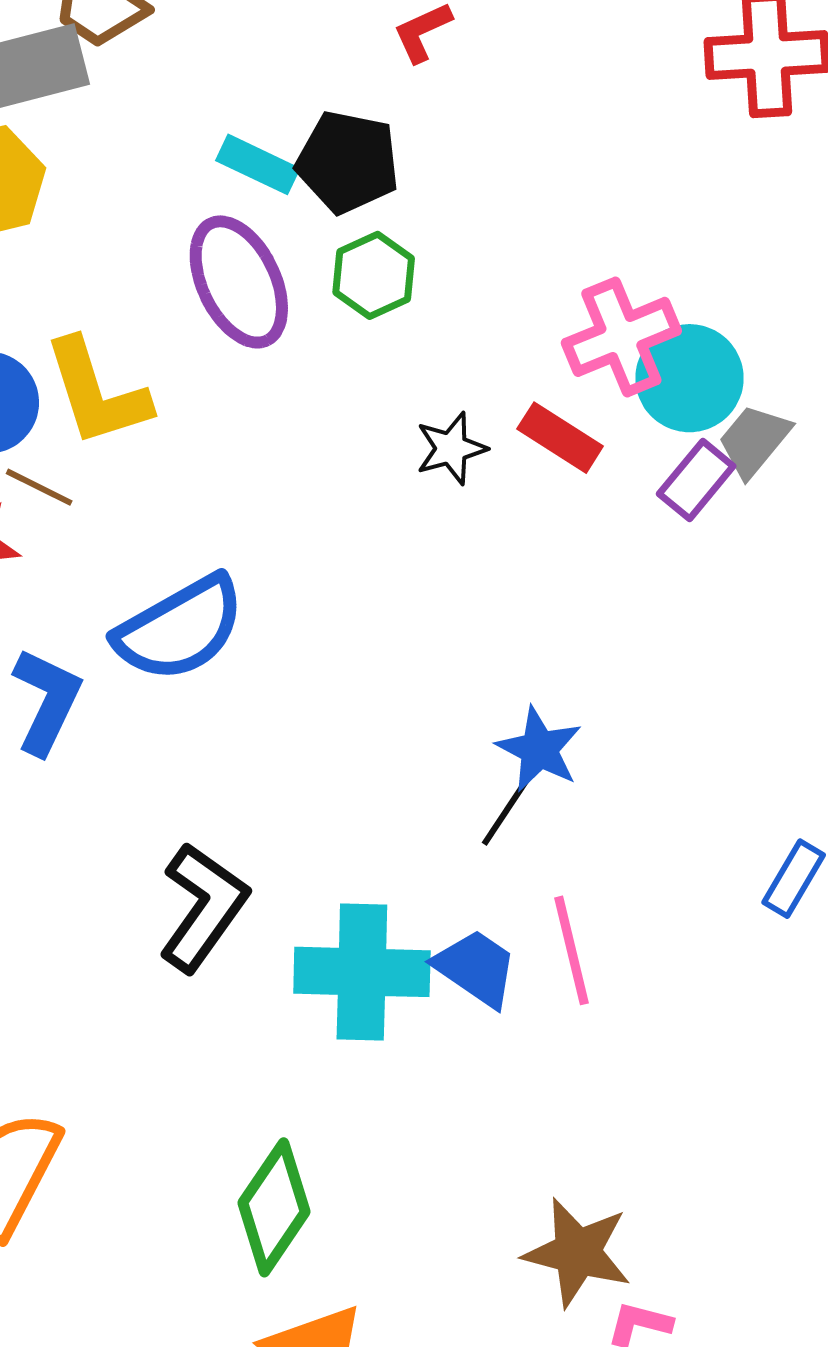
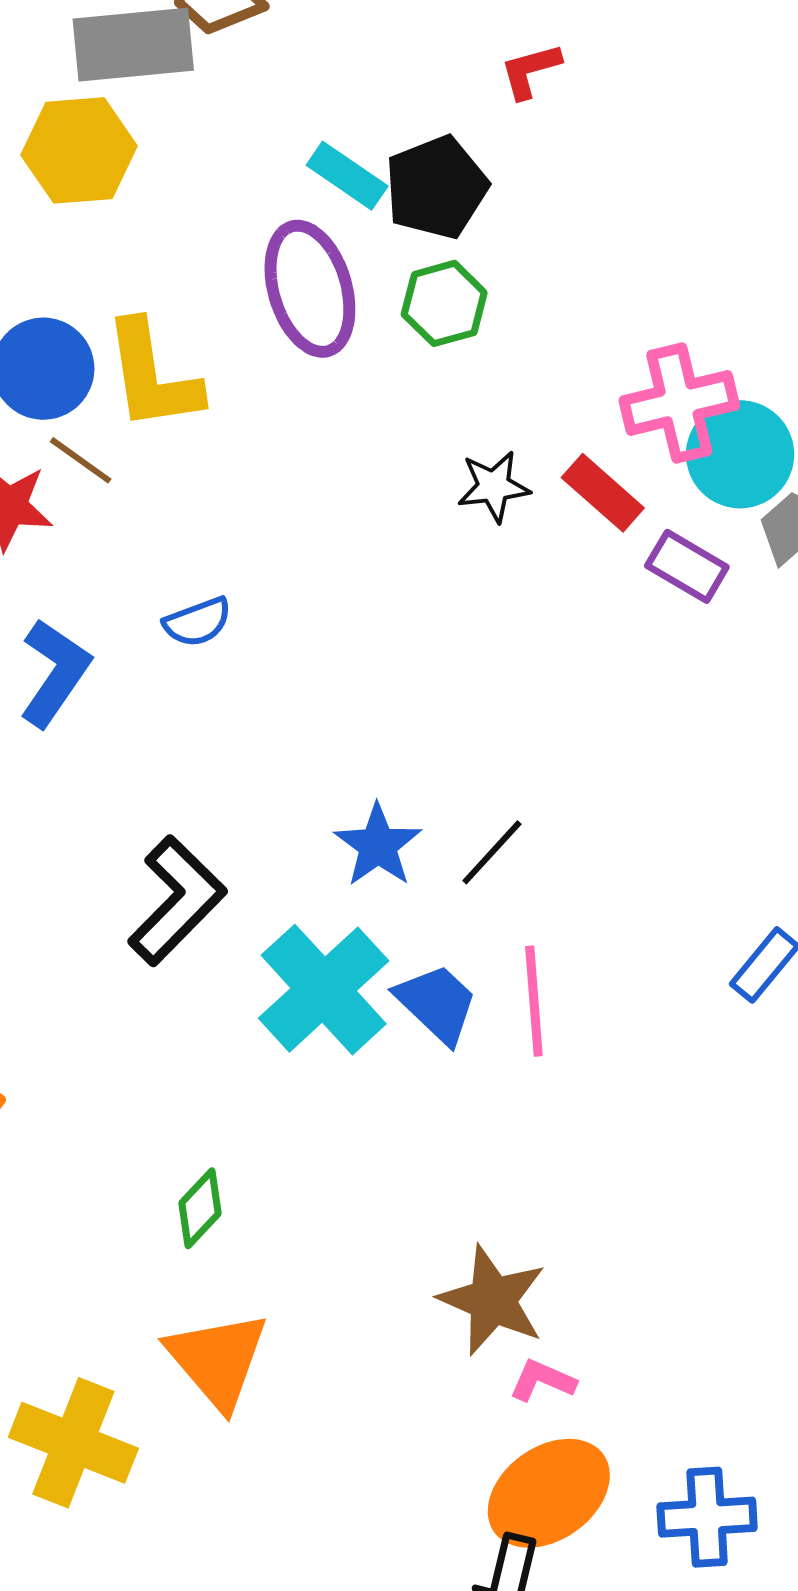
black pentagon: (348, 162) -> (436, 187), turned 30
purple rectangle: (696, 480) -> (687, 566), moved, turned 72
blue semicircle: (180, 629) -> (198, 622), size x0.5
blue star: (539, 749) -> (378, 845), moved
cyan cross: (362, 972) -> (324, 990), turned 37
green diamond: (274, 1207) -> (200, 1208), size x0.6

